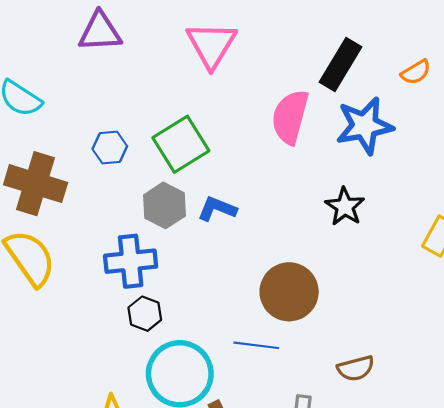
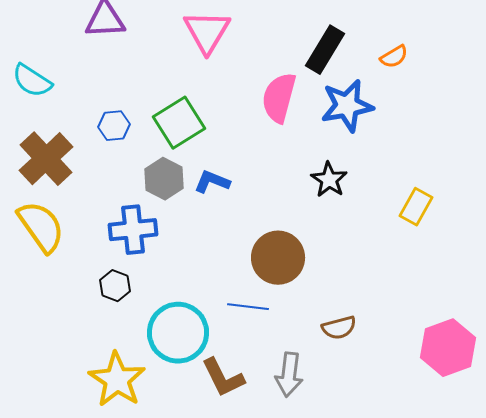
brown cross: (36, 184) -> (46, 159), turned 30
black hexagon: (145, 314) -> (115, 286), moved

